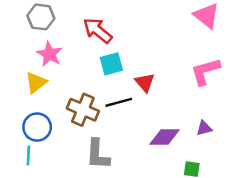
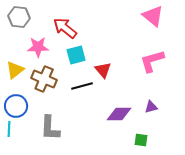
pink star: (49, 54) -> (38, 47), moved, turned -30
brown cross: (83, 110) -> (44, 79), moved
gray L-shape: (98, 154) -> (50, 128), moved

